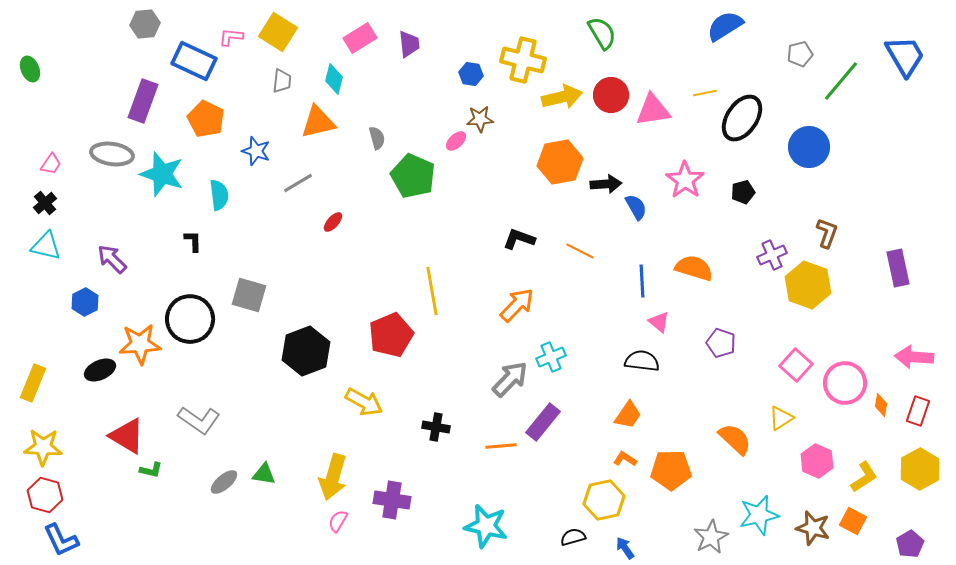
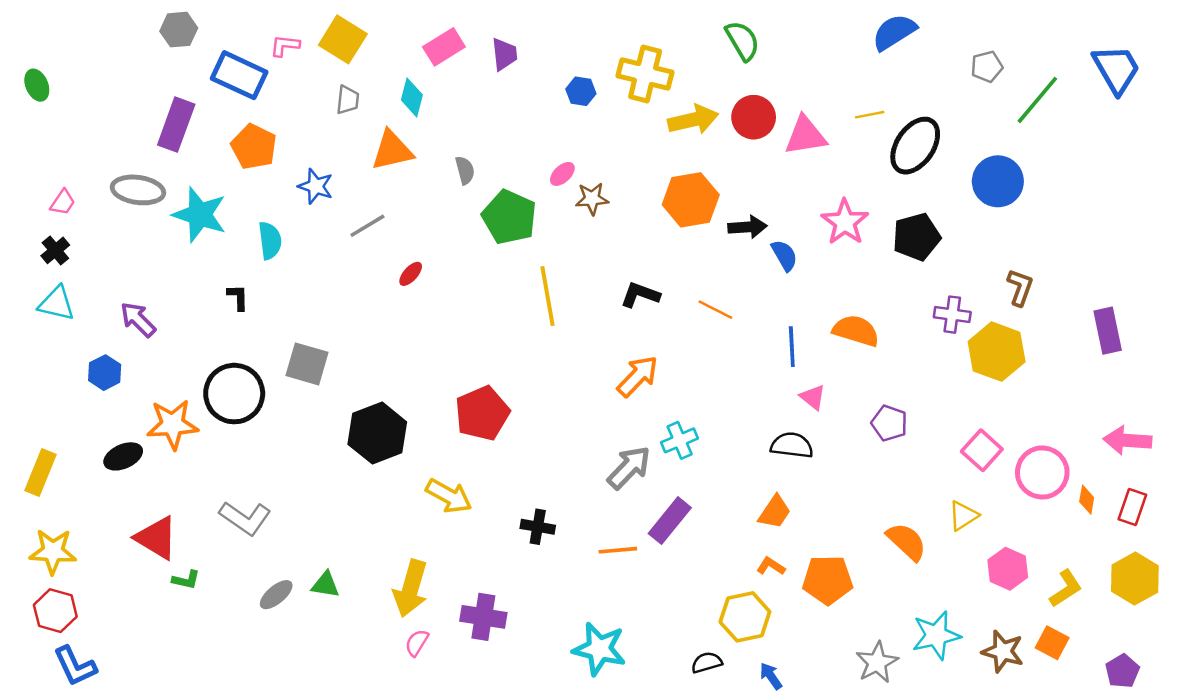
brown star: (480, 119) -> (592, 199), moved
black pentagon: (743, 192) -> (916, 237), size x1.6
purple cross: (772, 255) -> (952, 315), turned 32
yellow line: (432, 291) -> (548, 296), moved

